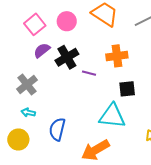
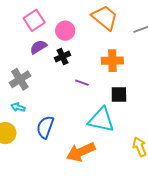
pink circle: (67, 21) -> (65, 31), moved
black cross: (67, 57) -> (63, 57), size x0.7
purple line: (89, 73) -> (82, 83), moved

